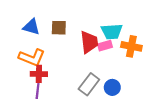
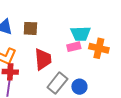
red trapezoid: (89, 42) -> (43, 59), moved

